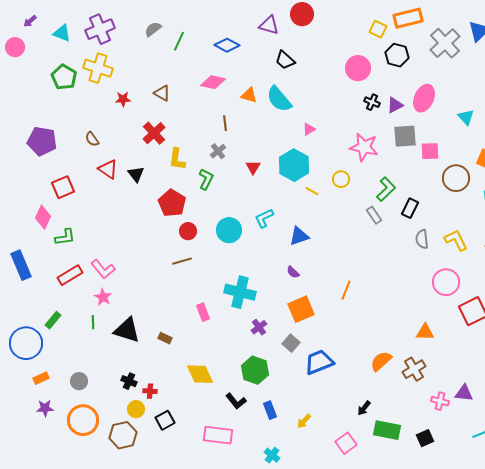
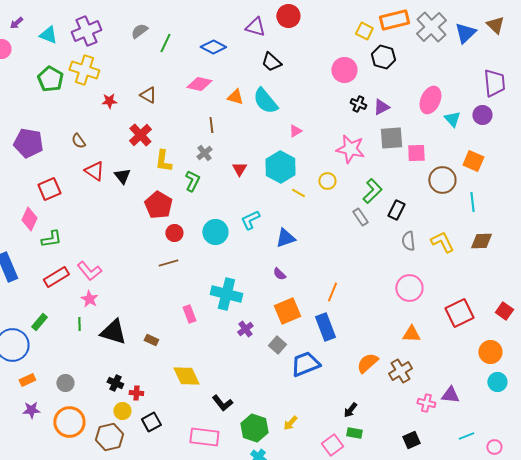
gray cross: (445, 43) -> (431, 27), moved
pink ellipse: (424, 98) -> (430, 100), moved
pink circle: (446, 282) -> (409, 288), moved
green hexagon: (255, 370) -> (254, 428), moved
blue rectangle: (270, 410) -> (325, 327), moved, size x1.5
green rectangle: (387, 430) -> (354, 433), moved, size x0.6

